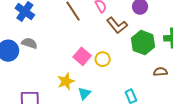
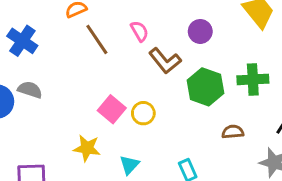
yellow star: (66, 81) -> (87, 148), turned 30
cyan triangle: (84, 93) -> (129, 165), moved

